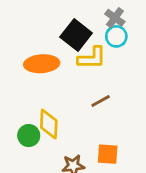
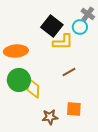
gray cross: (115, 18) -> (88, 14), moved
orange ellipse: (42, 64) -> (16, 51), moved
green circle: (29, 136) -> (19, 80), moved, size x1.5

